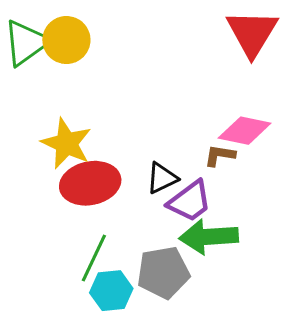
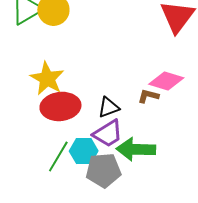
purple trapezoid: (190, 201) -> (108, 133), moved
cyan hexagon: (111, 291) -> (84, 151), moved

